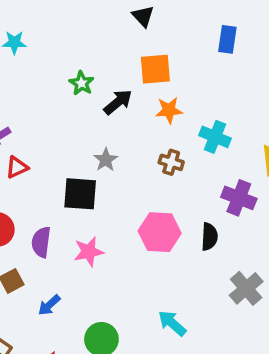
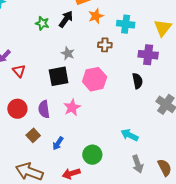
green star: (82, 83) -> (42, 23), moved
red triangle: (17, 167) -> (19, 71), turned -32
pink hexagon: (160, 232) -> (95, 79), moved

